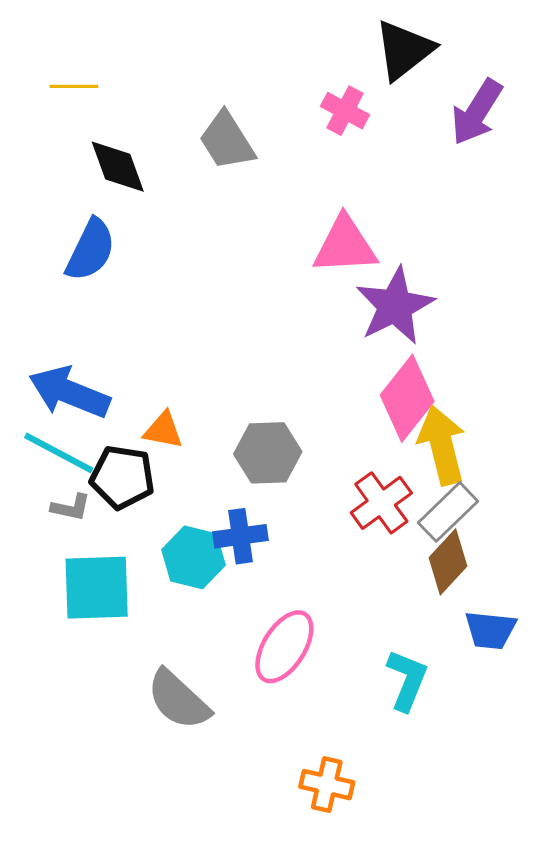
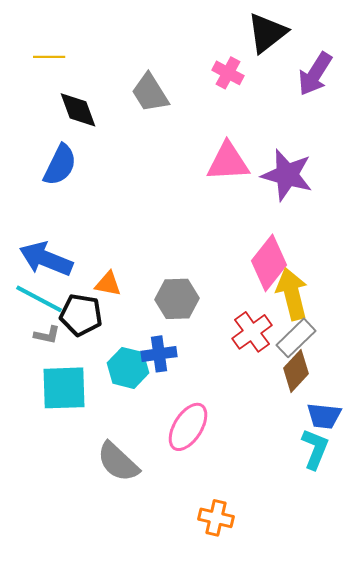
purple star: (395, 306) -> (287, 175), moved, turned -30
cyan L-shape: (407, 680) -> (315, 449), moved

